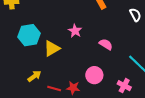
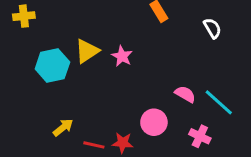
pink semicircle: (106, 44) -> (185, 94), moved
yellow triangle: (52, 48) -> (87, 51), moved

